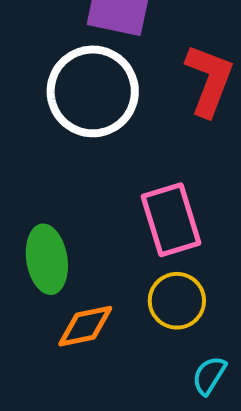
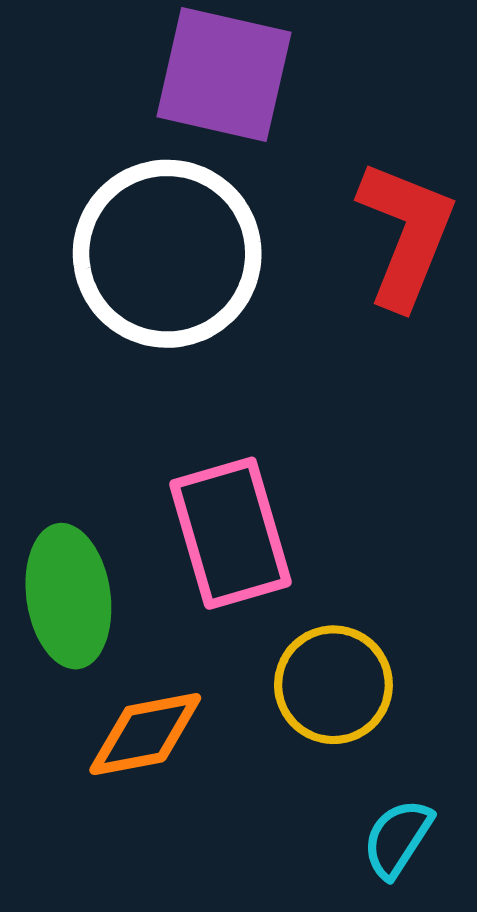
pink rectangle: (171, 220) -> (230, 533), moved

